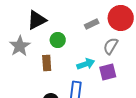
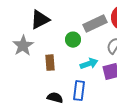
gray rectangle: (92, 24) -> (95, 24), size x1.6
green circle: (58, 40) -> (73, 40), moved

